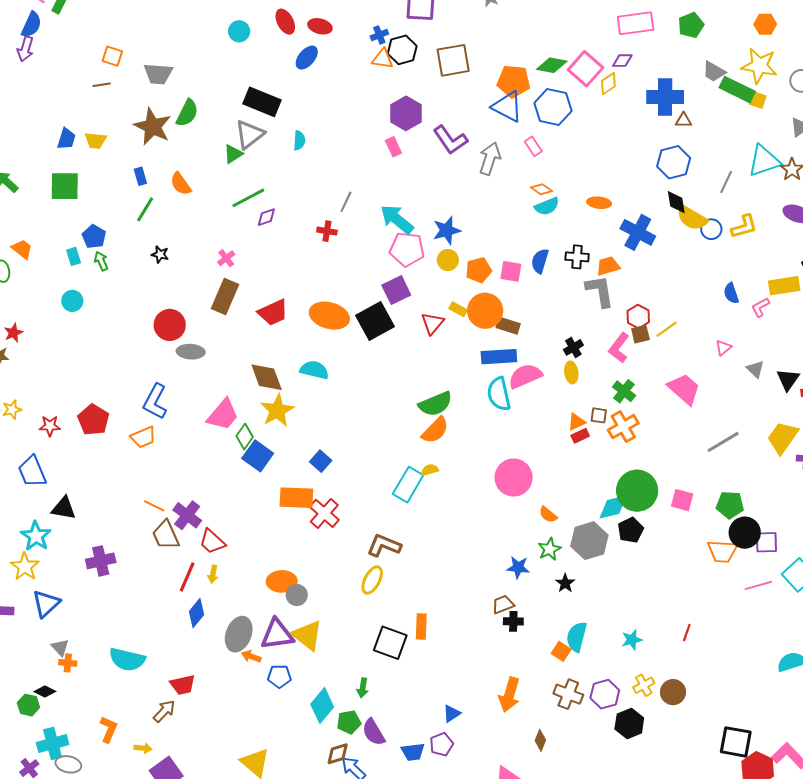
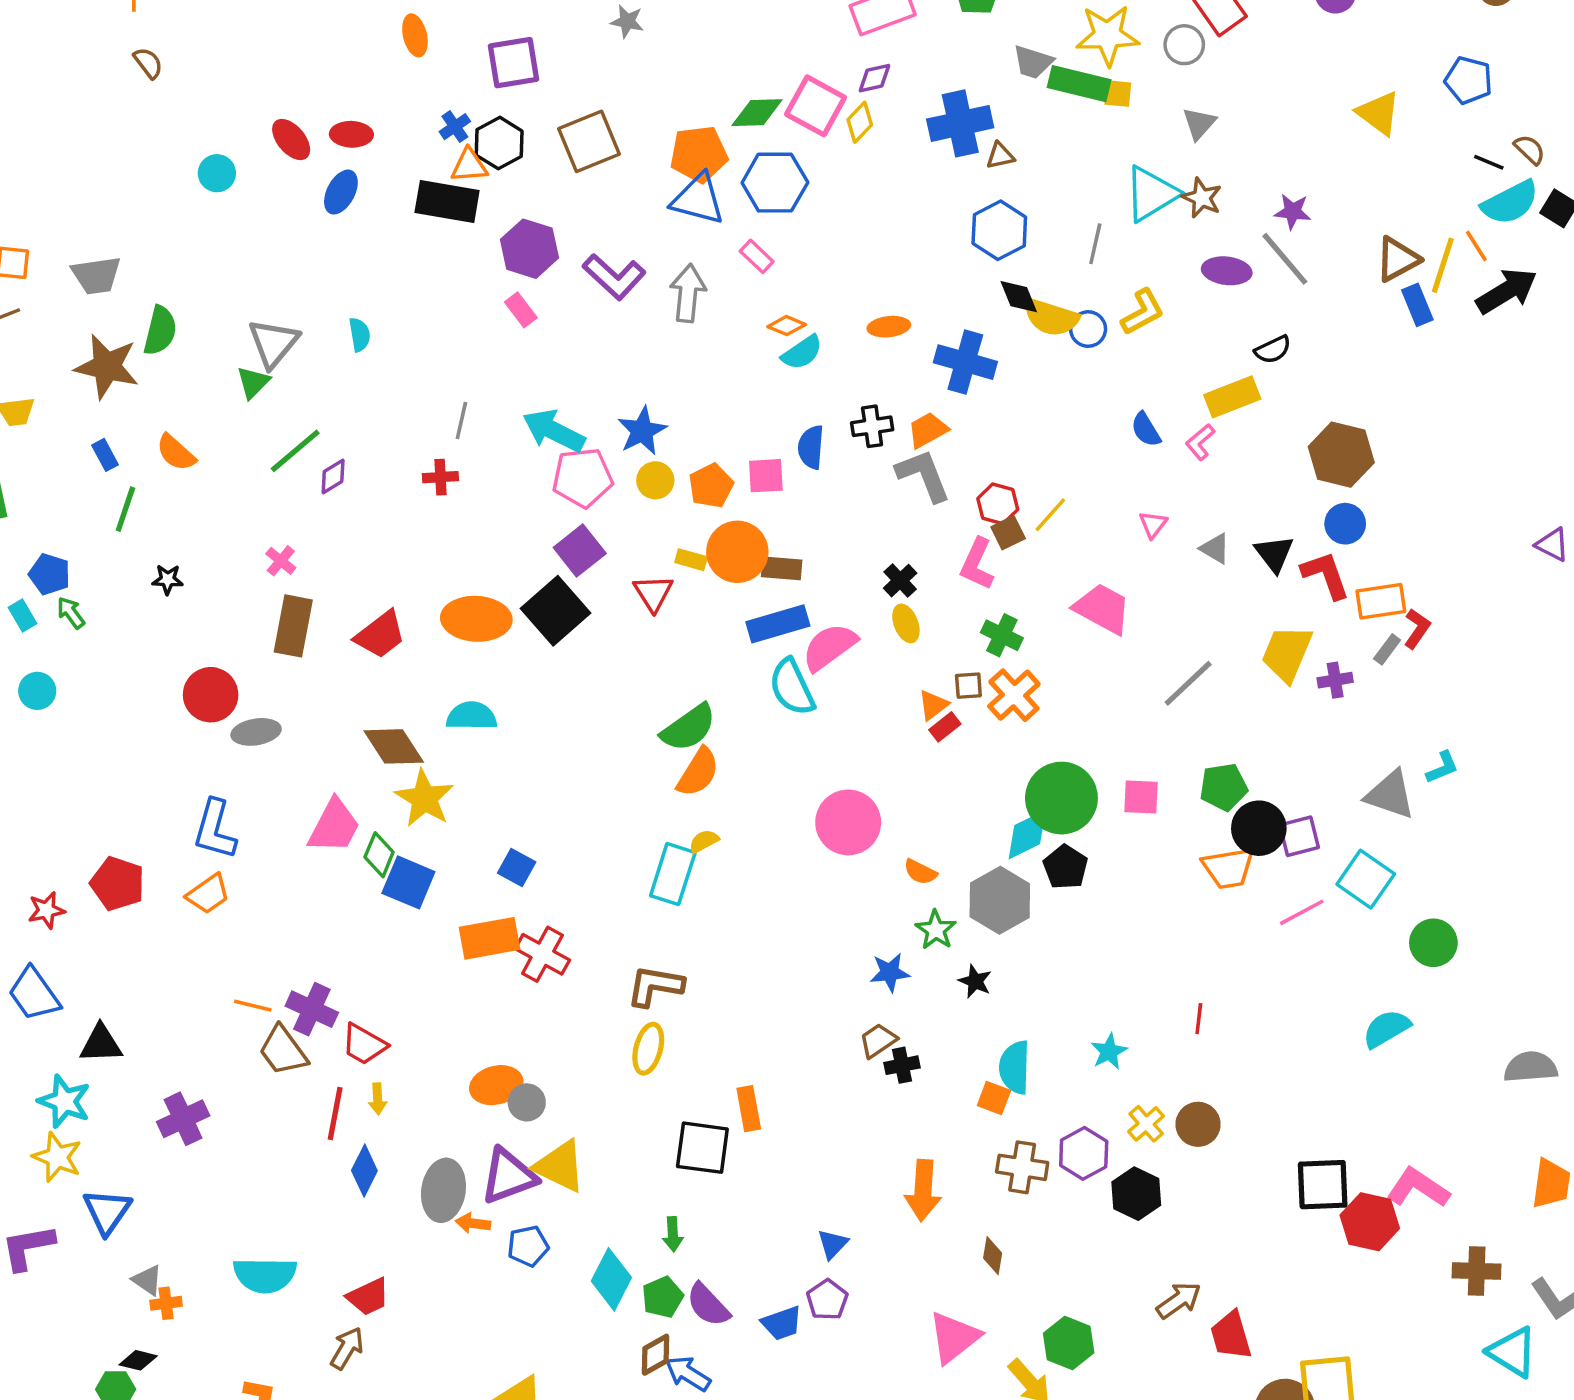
black rectangle: (262, 102) -> (447, 201), moved

